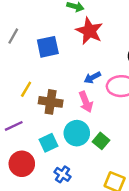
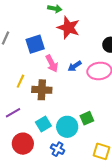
pink arrow: (86, 102) -> (52, 63), moved
cyan circle: (77, 133) -> (67, 127), moved
green square: (101, 141) -> (87, 118), turned 32

